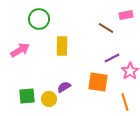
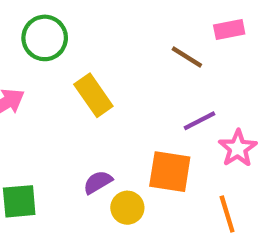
yellow rectangle: (62, 46) -> (93, 95), turned -36
yellow circle: (49, 99) -> (127, 208), moved

